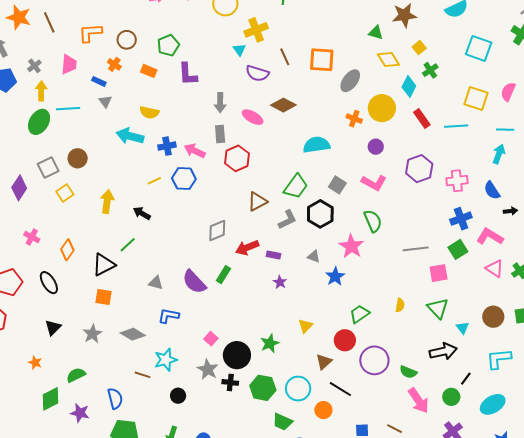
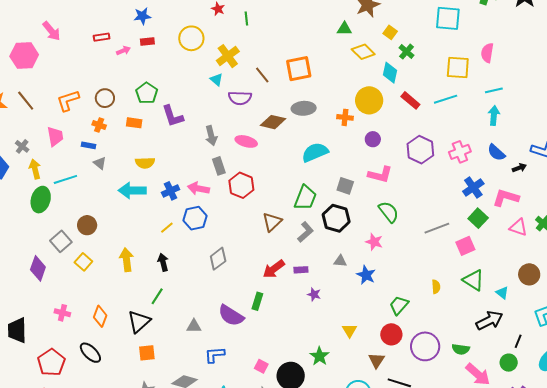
gray ellipse: (350, 81) -> (304, 108), moved, turned 65
black arrow: (142, 213) -> (163, 262), turned 60
gray diamond: (217, 230) -> (218, 259), moved
pink star: (351, 246) -> (374, 242), size x0.7

